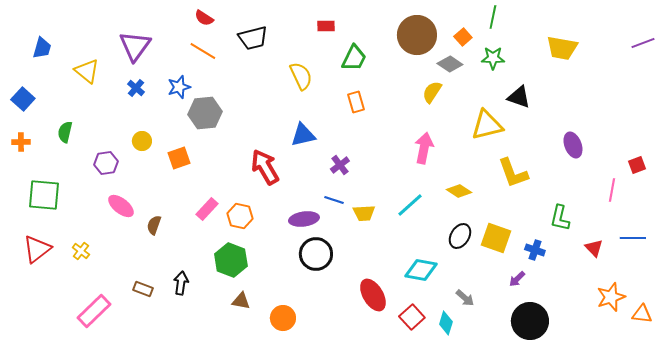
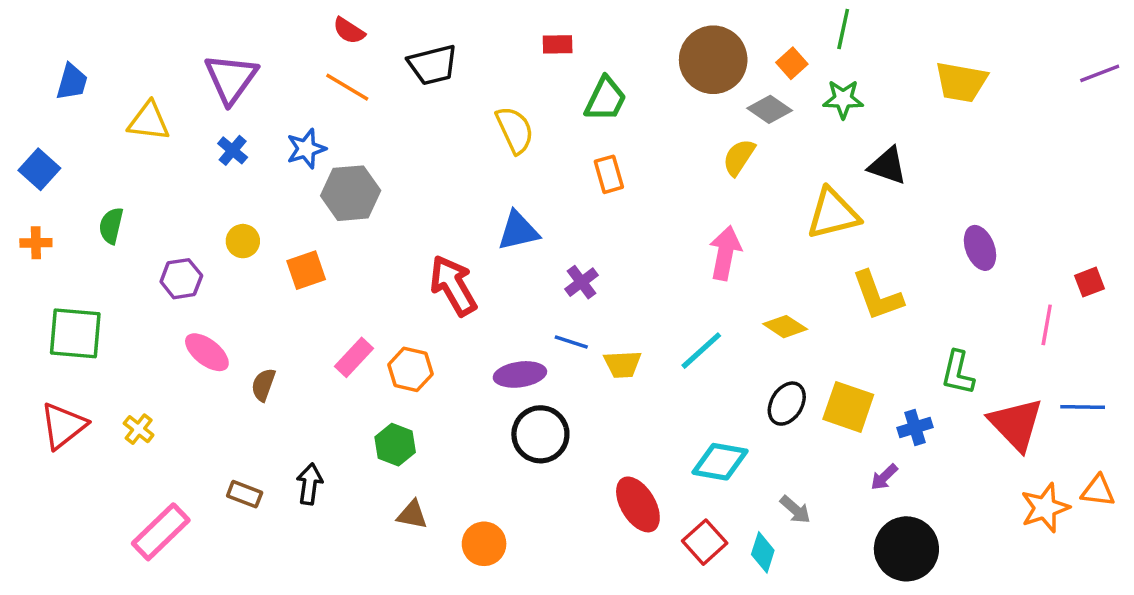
yellow triangle: (87, 71) -> (149, 121), turned -32
red triangle: (594, 248) -> (1016, 424), size x1.8
blue cross: (535, 250) -> (915, 427), turned -36
green hexagon: (231, 260) -> (395, 445), size x0.7
orange triangle: (642, 314) -> (1098, 491), moved

